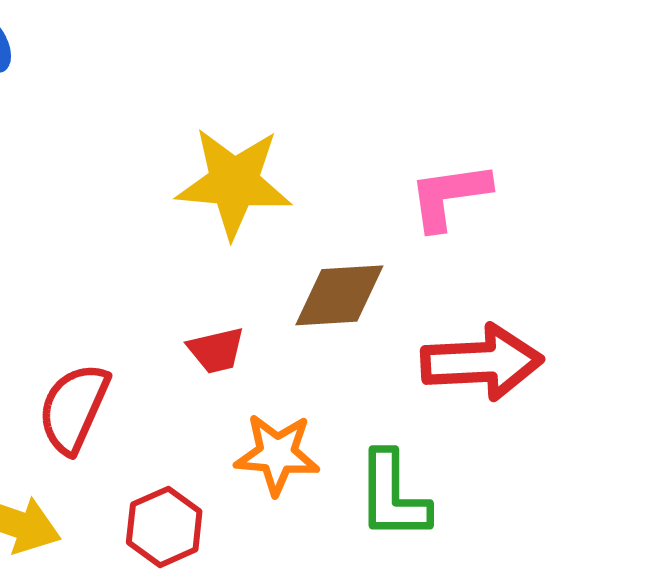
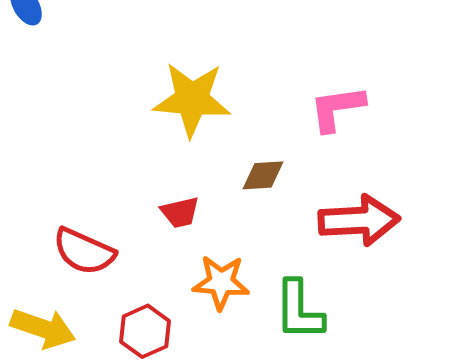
brown diamond: (339, 295) -> (263, 175), size x0.7
red semicircle: (74, 408) -> (84, 251), turned -90

